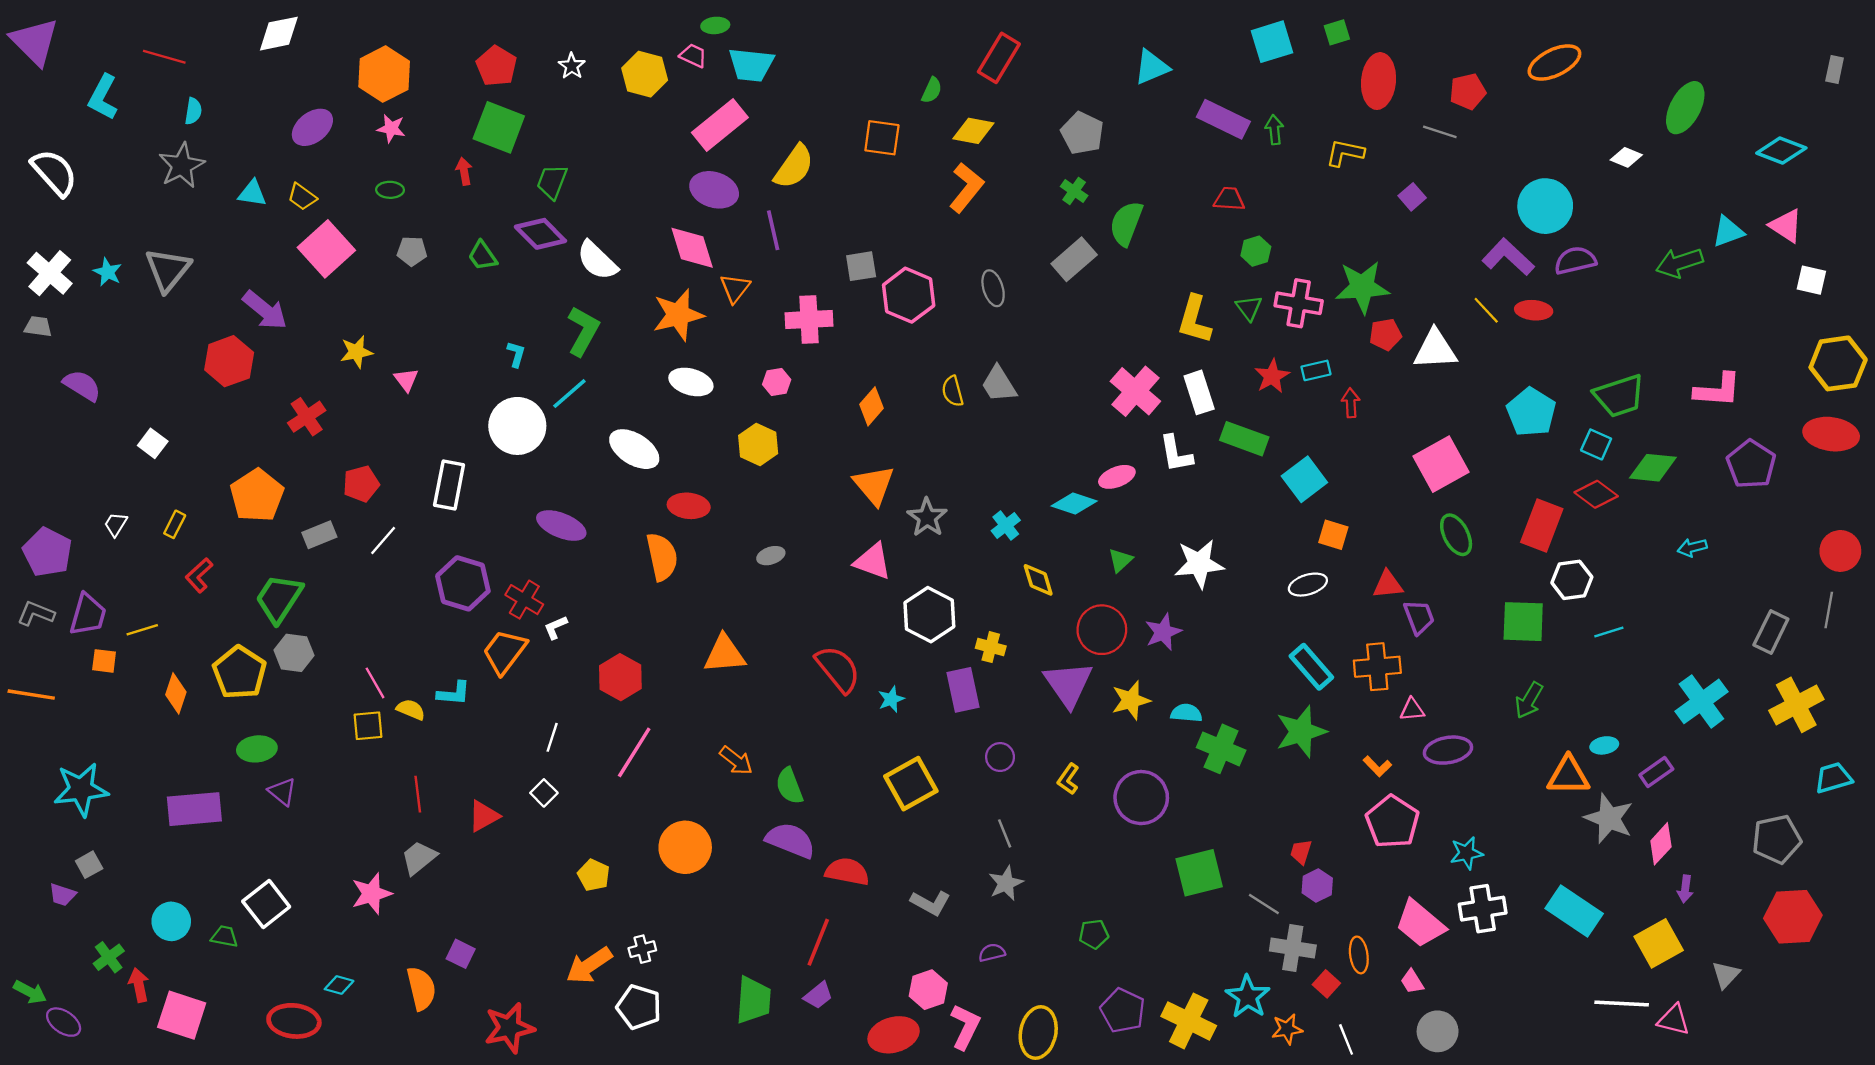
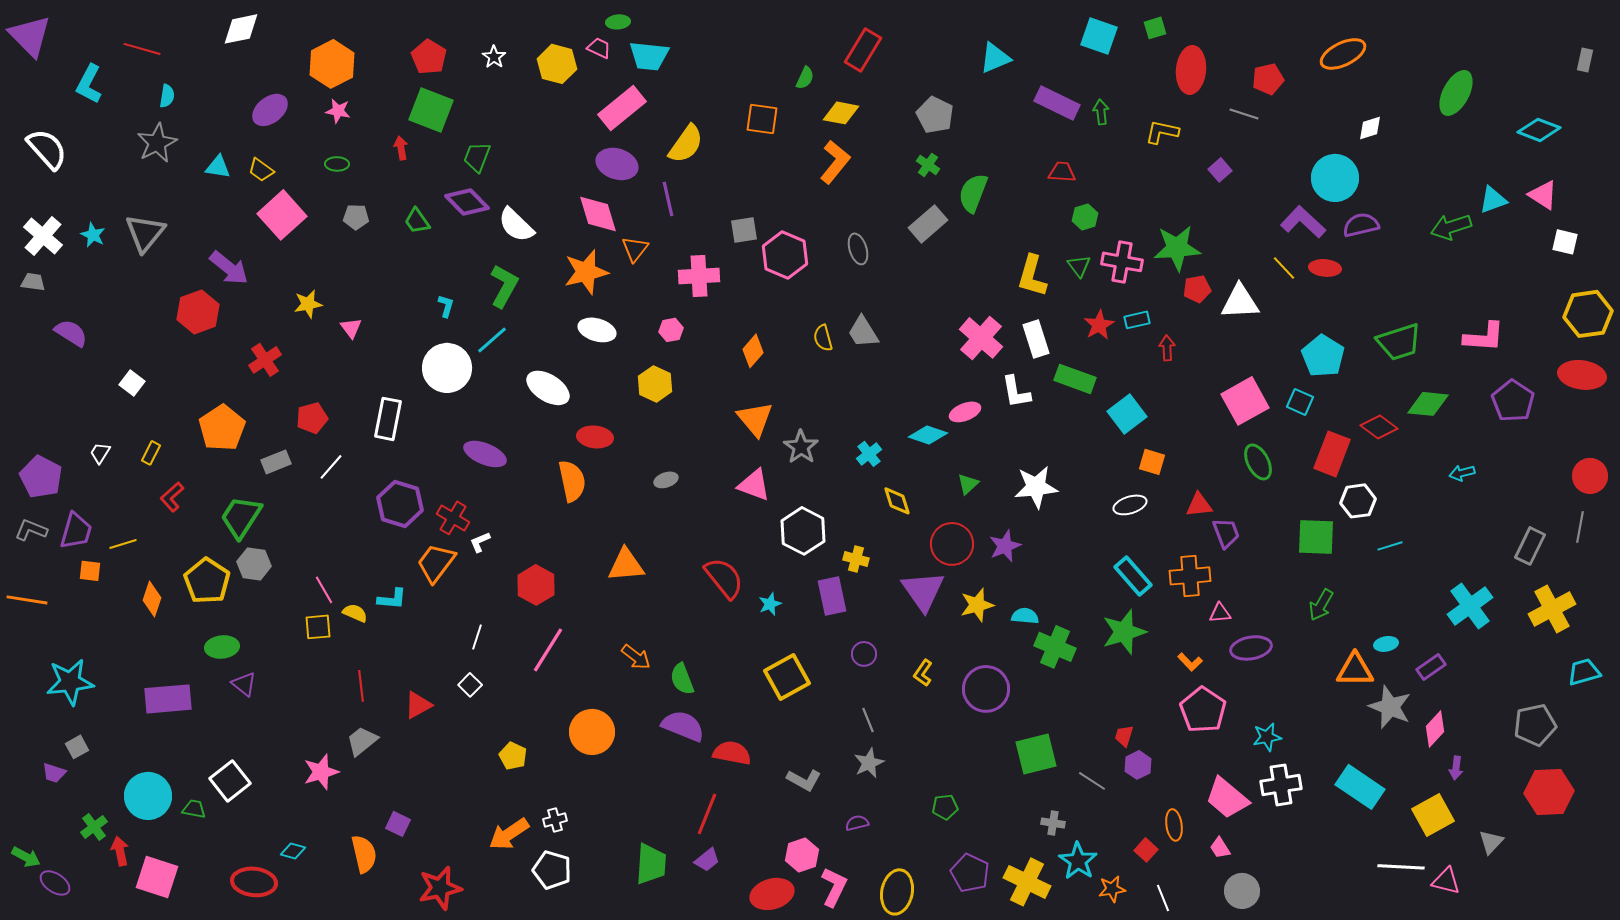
cyan square: (1272, 42) -> (1099, 36), turned 36
white diamond: (1626, 157) -> (1370, 128), moved, turned -40
cyan square: (1596, 444) -> (1300, 402), moved
cyan circle: (171, 921) -> (148, 796), size x1.4
gray cross: (1293, 948) -> (1053, 823), moved, size x0.6

